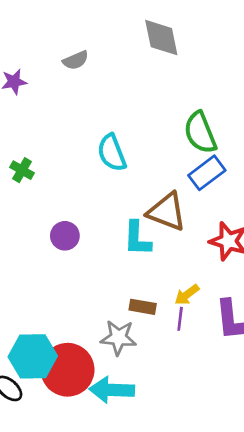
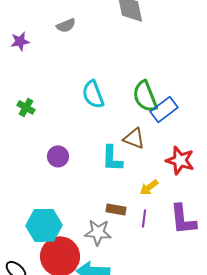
green semicircle: (200, 133) -> (145, 96), moved
brown triangle: (167, 212) -> (134, 138), size x0.7
yellow arrow: (187, 295) -> (149, 187), moved
cyan hexagon: (33, 356) -> (44, 225), moved

